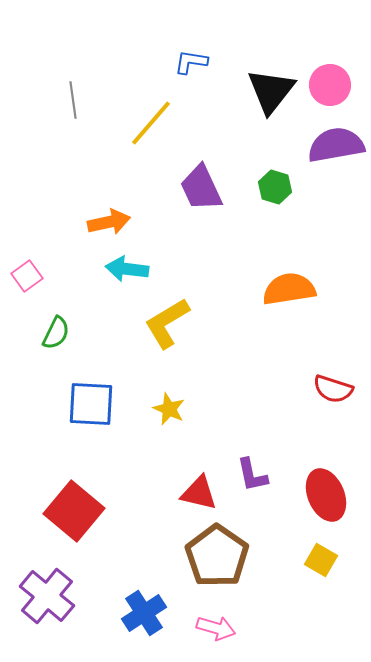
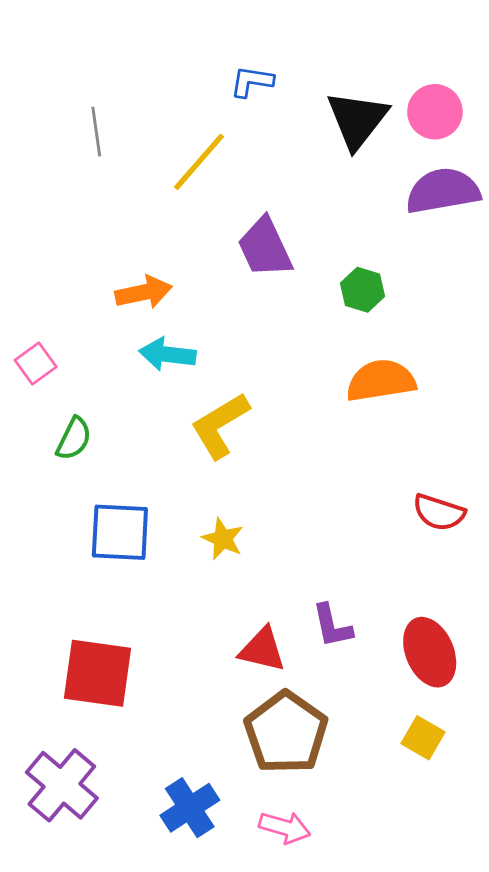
green hexagon: (275, 187) -> (362, 290), moved
red square: (74, 511) -> (98, 673), turned -32

